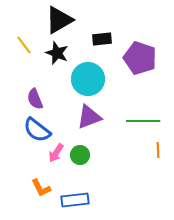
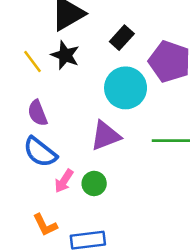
black rectangle: (102, 39) -> (122, 38), turned -42
yellow line: (24, 45) -> (32, 61), moved
cyan circle: (88, 79) -> (126, 88), moved

